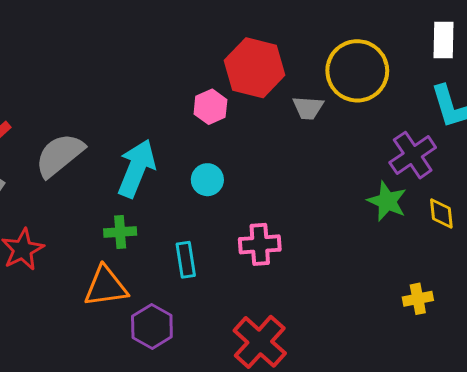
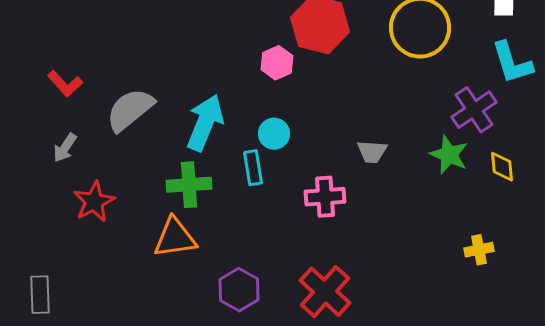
gray trapezoid: (308, 108) -> (372, 152), moved
green cross: (120, 232) -> (189, 185), size x1.4
cyan rectangle: (186, 260) -> (253, 168), moved
purple hexagon: (152, 326) -> (239, 290), moved

